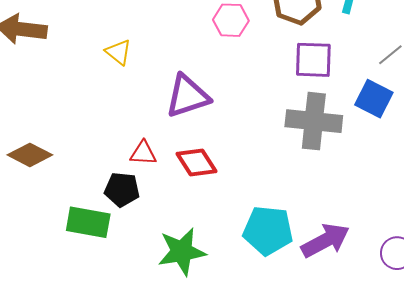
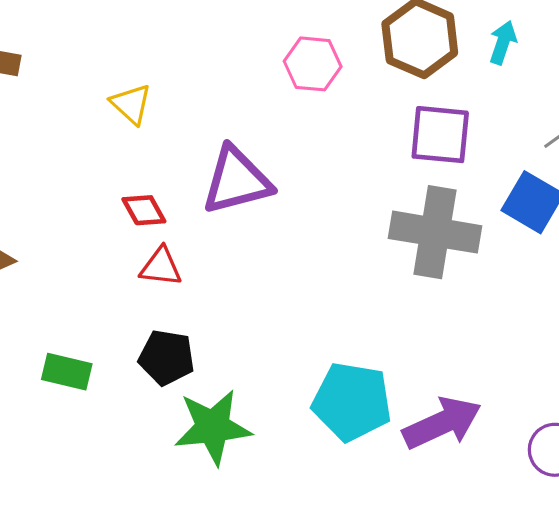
red diamond: (196, 163) -> (144, 210), moved, size x0.7
black pentagon: (122, 190) -> (167, 357), moved
green rectangle: (88, 222) -> (67, 372), size x0.7

